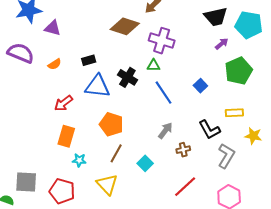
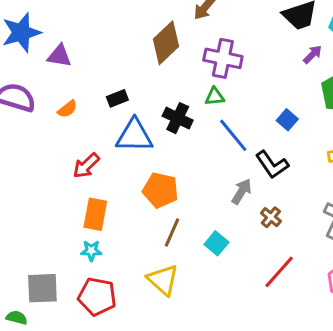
brown diamond: (125, 26) -> (166, 43), turned -56
black L-shape: (209, 130) -> (272, 165), moved
brown cross: (183, 150) -> (271, 217), turned -32
cyan star: (79, 160) -> (91, 251), moved

